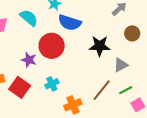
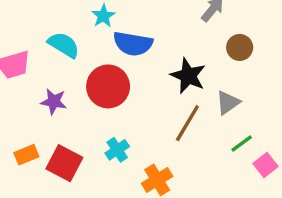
black star: (100, 46) -> (188, 76), turned 30
purple star: (29, 60) -> (54, 102), moved
brown line: (102, 90) -> (187, 123), moved

